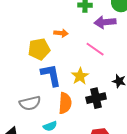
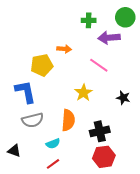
blue L-shape: (51, 75) -> (25, 92), moved
black cross: (96, 98) -> (100, 131), moved

